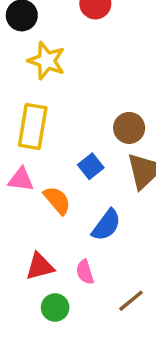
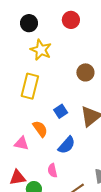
brown circle: (129, 128) -> (85, 72), moved
pink triangle: (21, 179) -> (22, 143), moved
red triangle: (40, 266) -> (18, 178), moved

